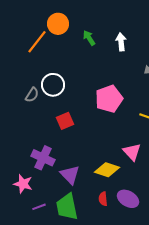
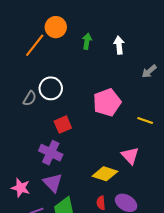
green arrow: (89, 38) -> (87, 41), turned 42
purple cross: (43, 158) -> (51, 153), moved
purple triangle: (70, 175) -> (53, 183), moved

